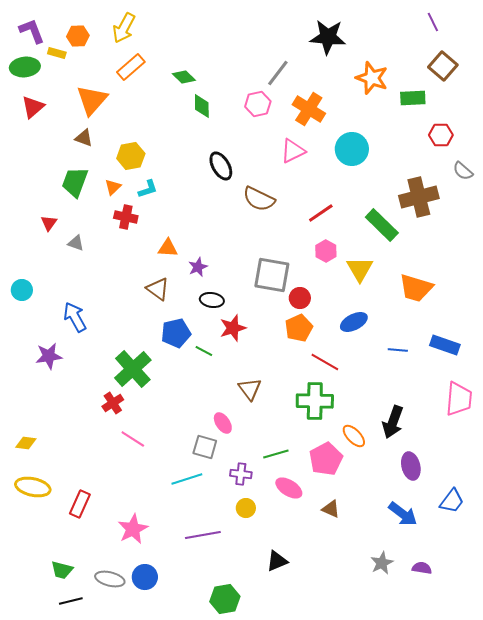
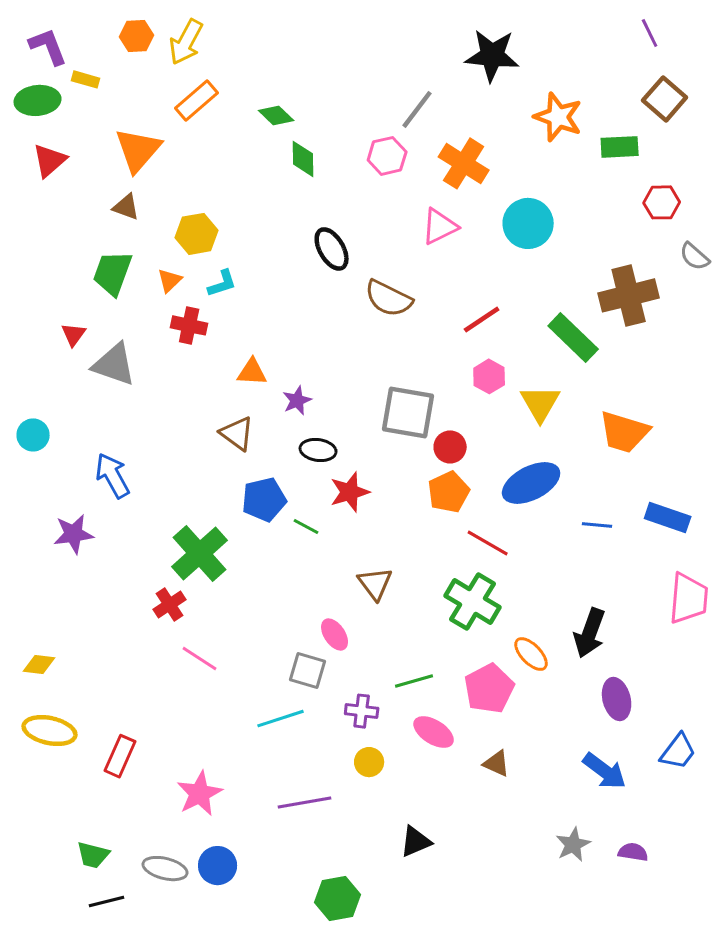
orange hexagon: (78, 36) -> (137, 36), moved
gray triangle: (76, 243) -> (114, 364), size x1.8
blue ellipse: (354, 322) -> (531, 483), size x1.4
green cross: (315, 401) -> (473, 602), turned 30

